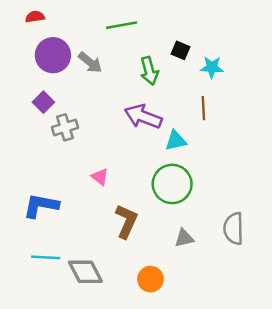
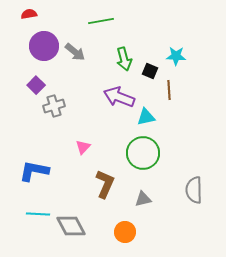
black square: (181, 50) -> (150, 71), moved
pink triangle: (100, 177) -> (83, 147), turned 35
gray triangle: (184, 238) -> (143, 199), moved

